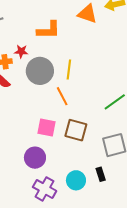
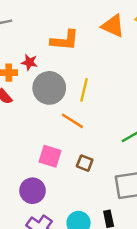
orange line: (62, 96) -> (72, 121), turned -36
brown square: (76, 130) -> (85, 163), size x0.6

